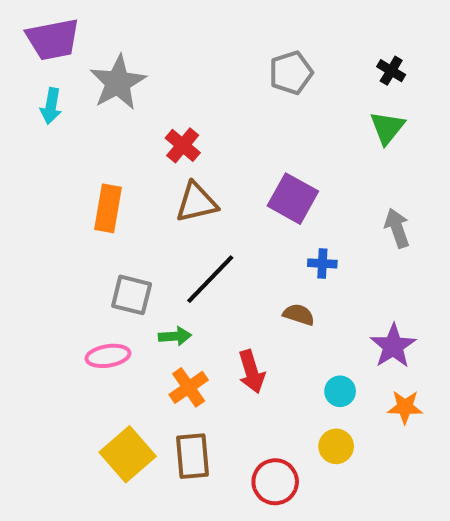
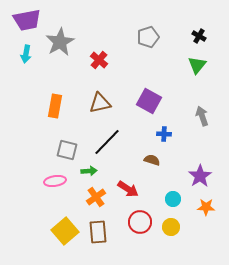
red cross: (183, 145) -> (99, 60), moved
red arrow: (252, 372) -> (128, 189), turned -40
red circle: (275, 482) -> (140, 222), moved

